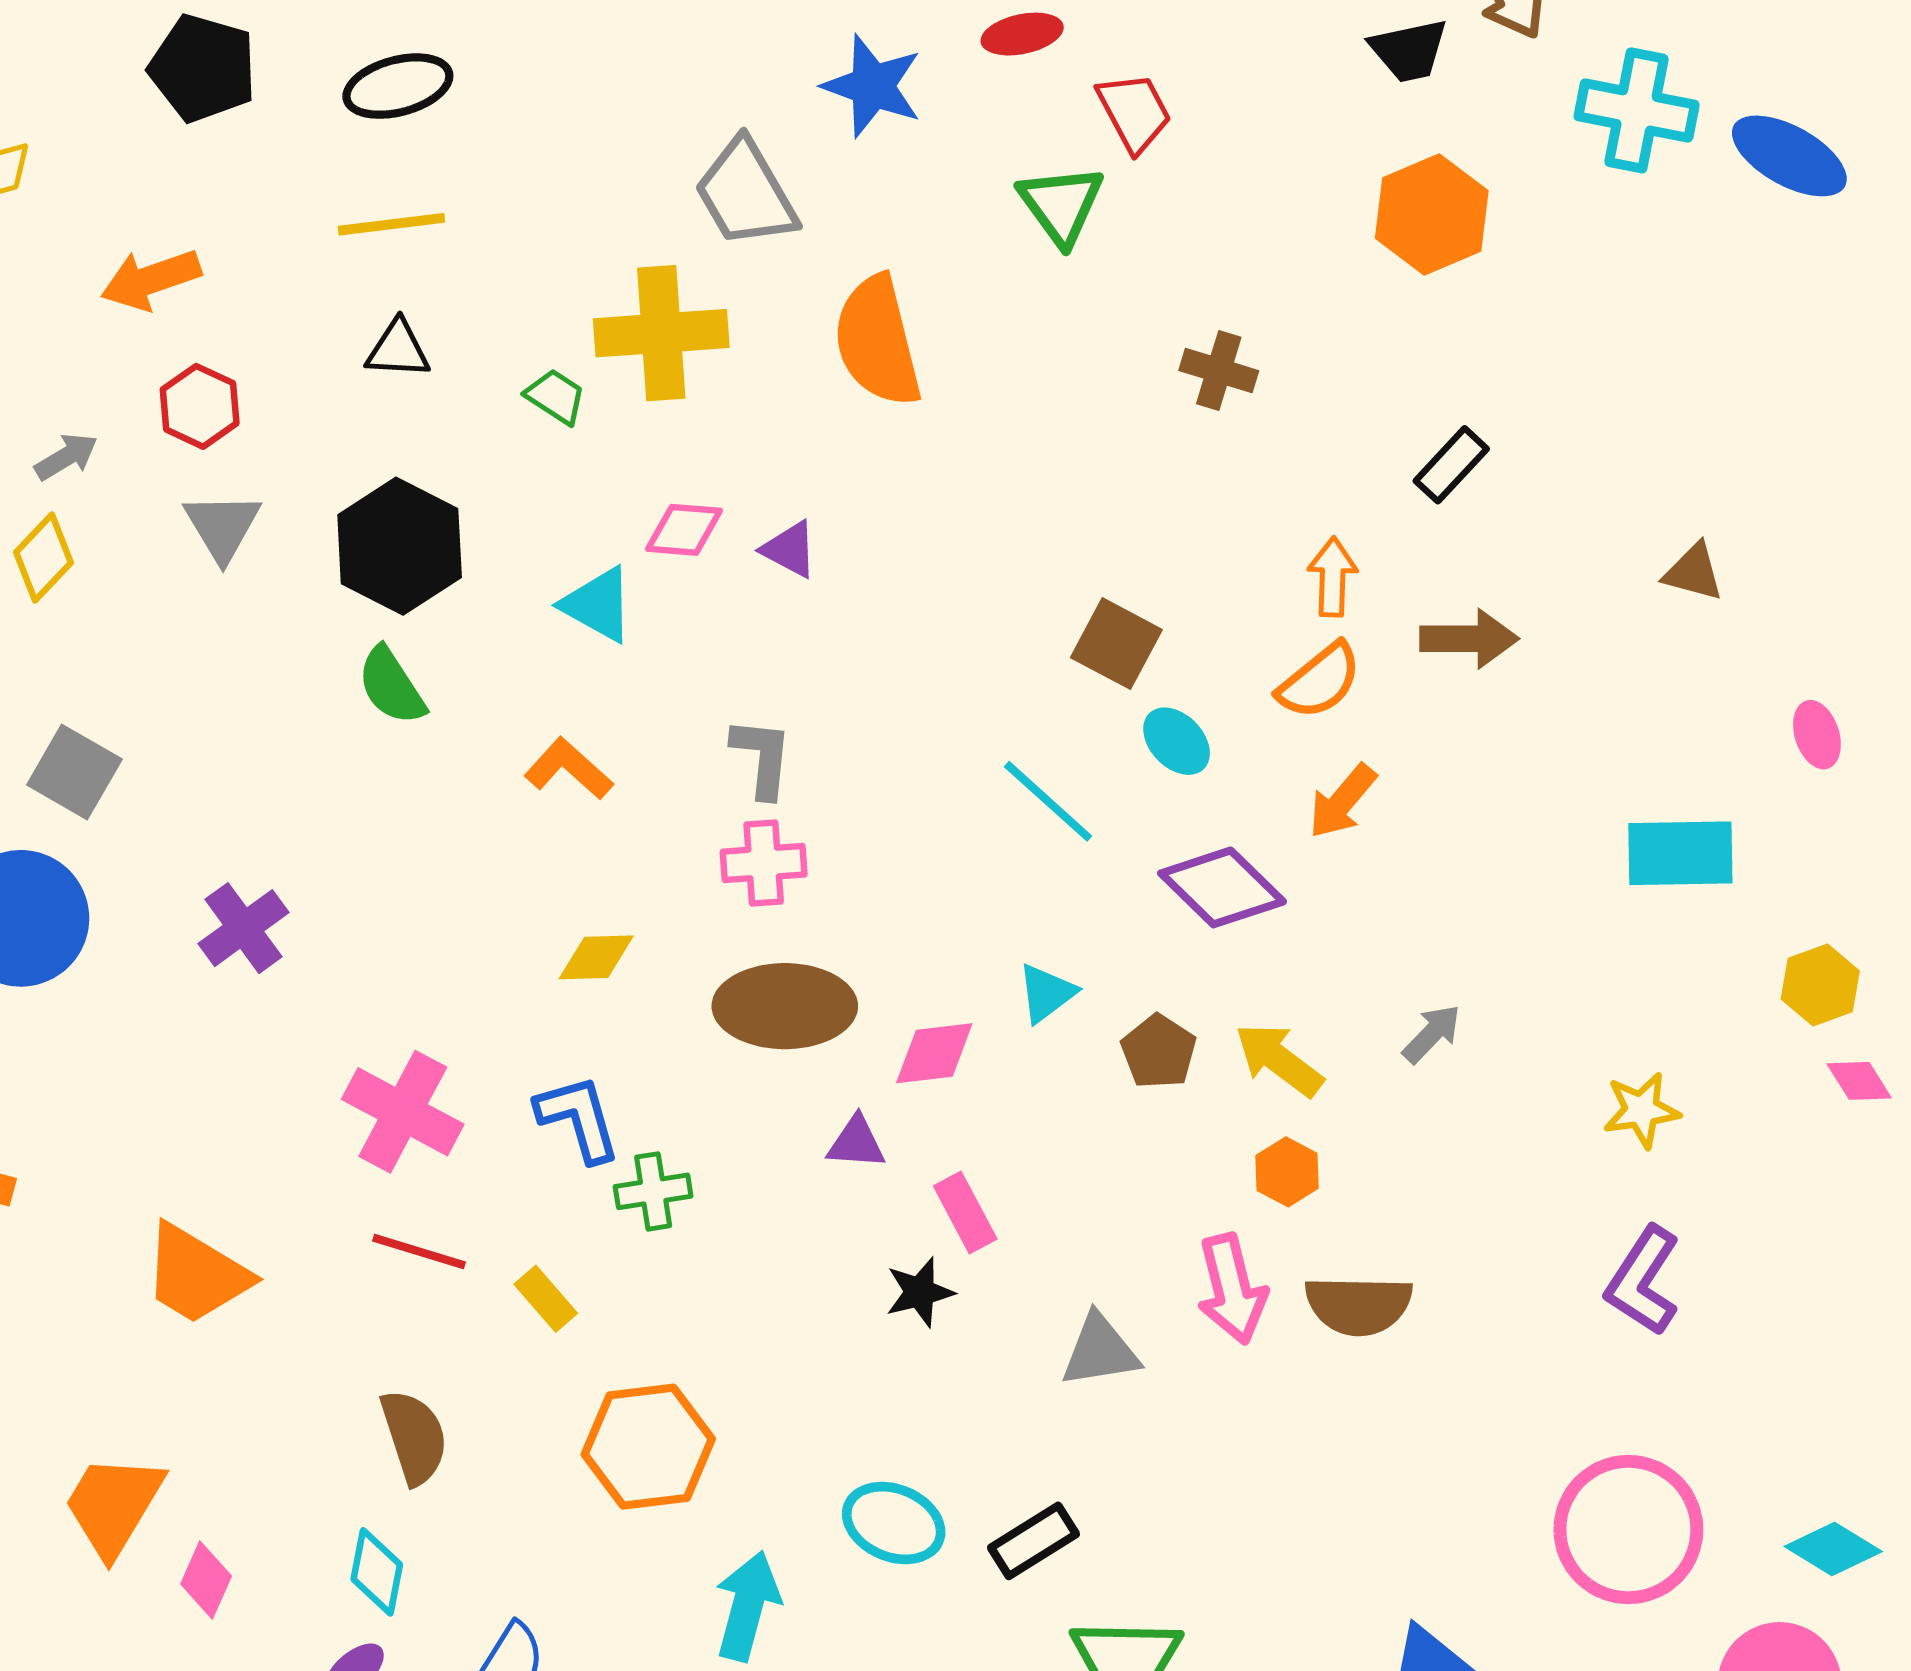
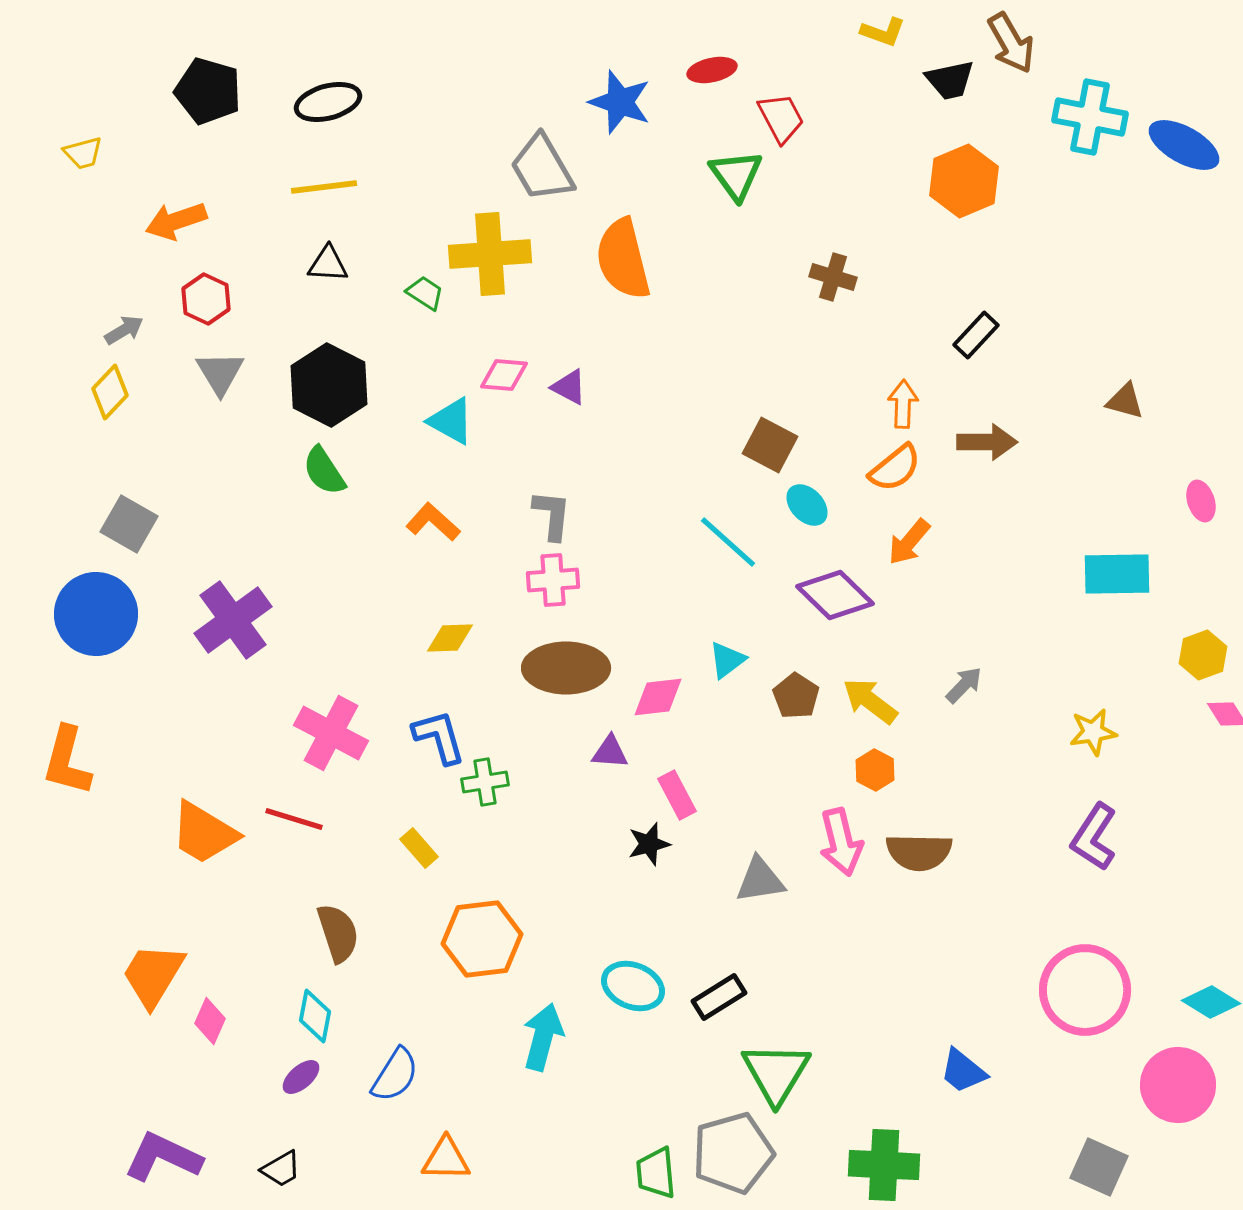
purple cross: (243, 928) -> (233, 620), size x1.4
red line: (419, 1252) -> (294, 819), moved

